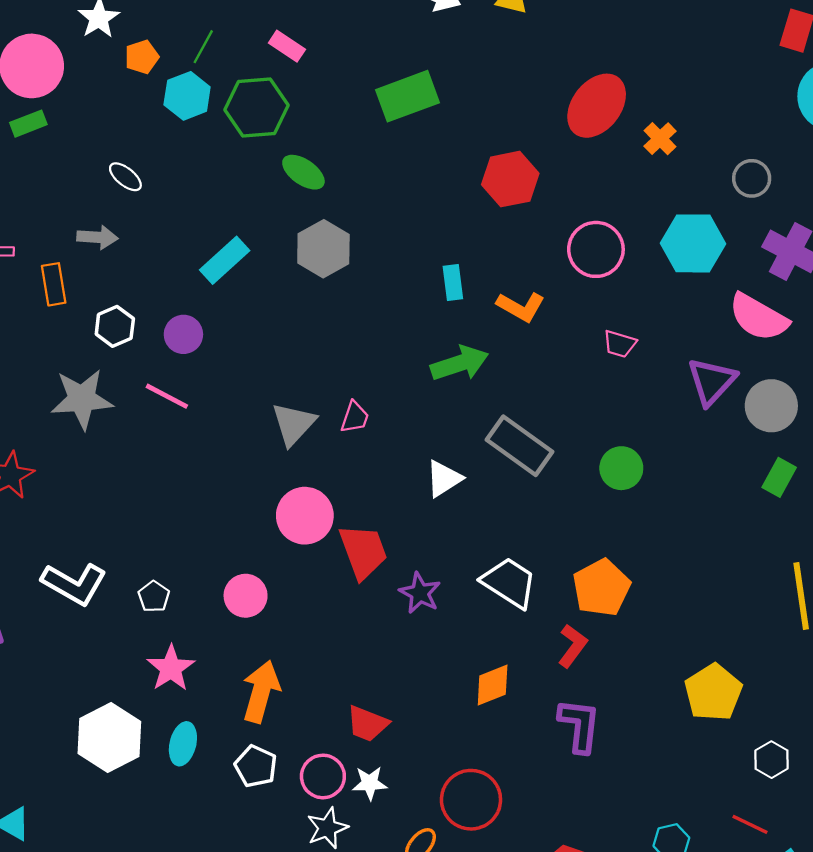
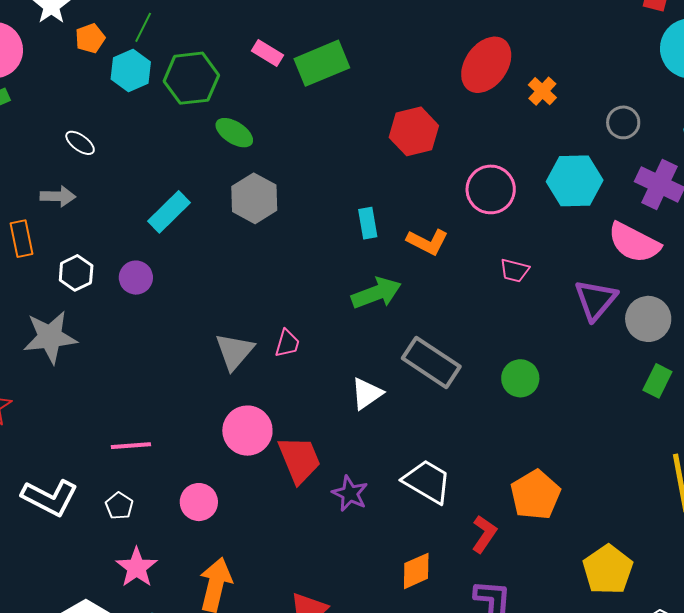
pink rectangle: (287, 46) -> (267, 53), moved
pink line: (167, 396) -> (131, 446), moved, turned -30
orange pentagon: (601, 588) -> (535, 495), moved

